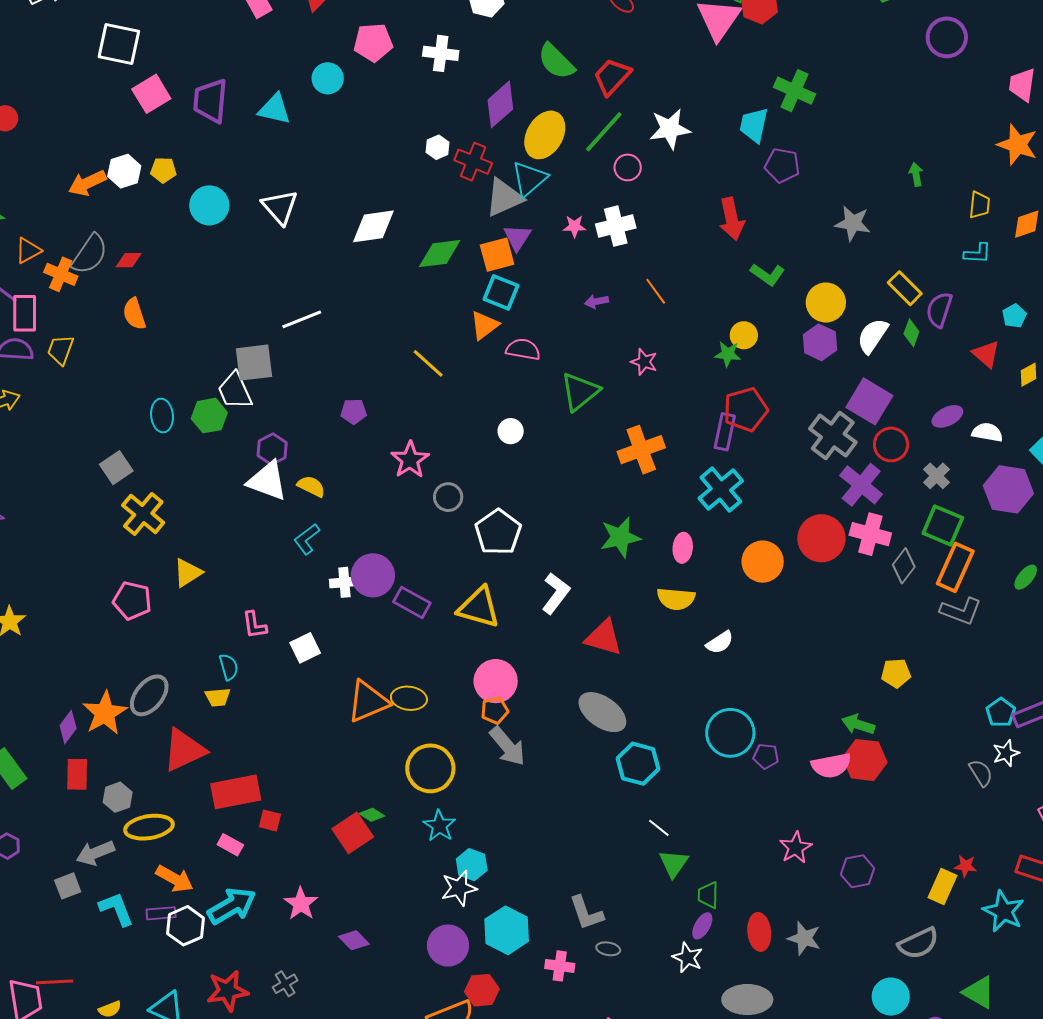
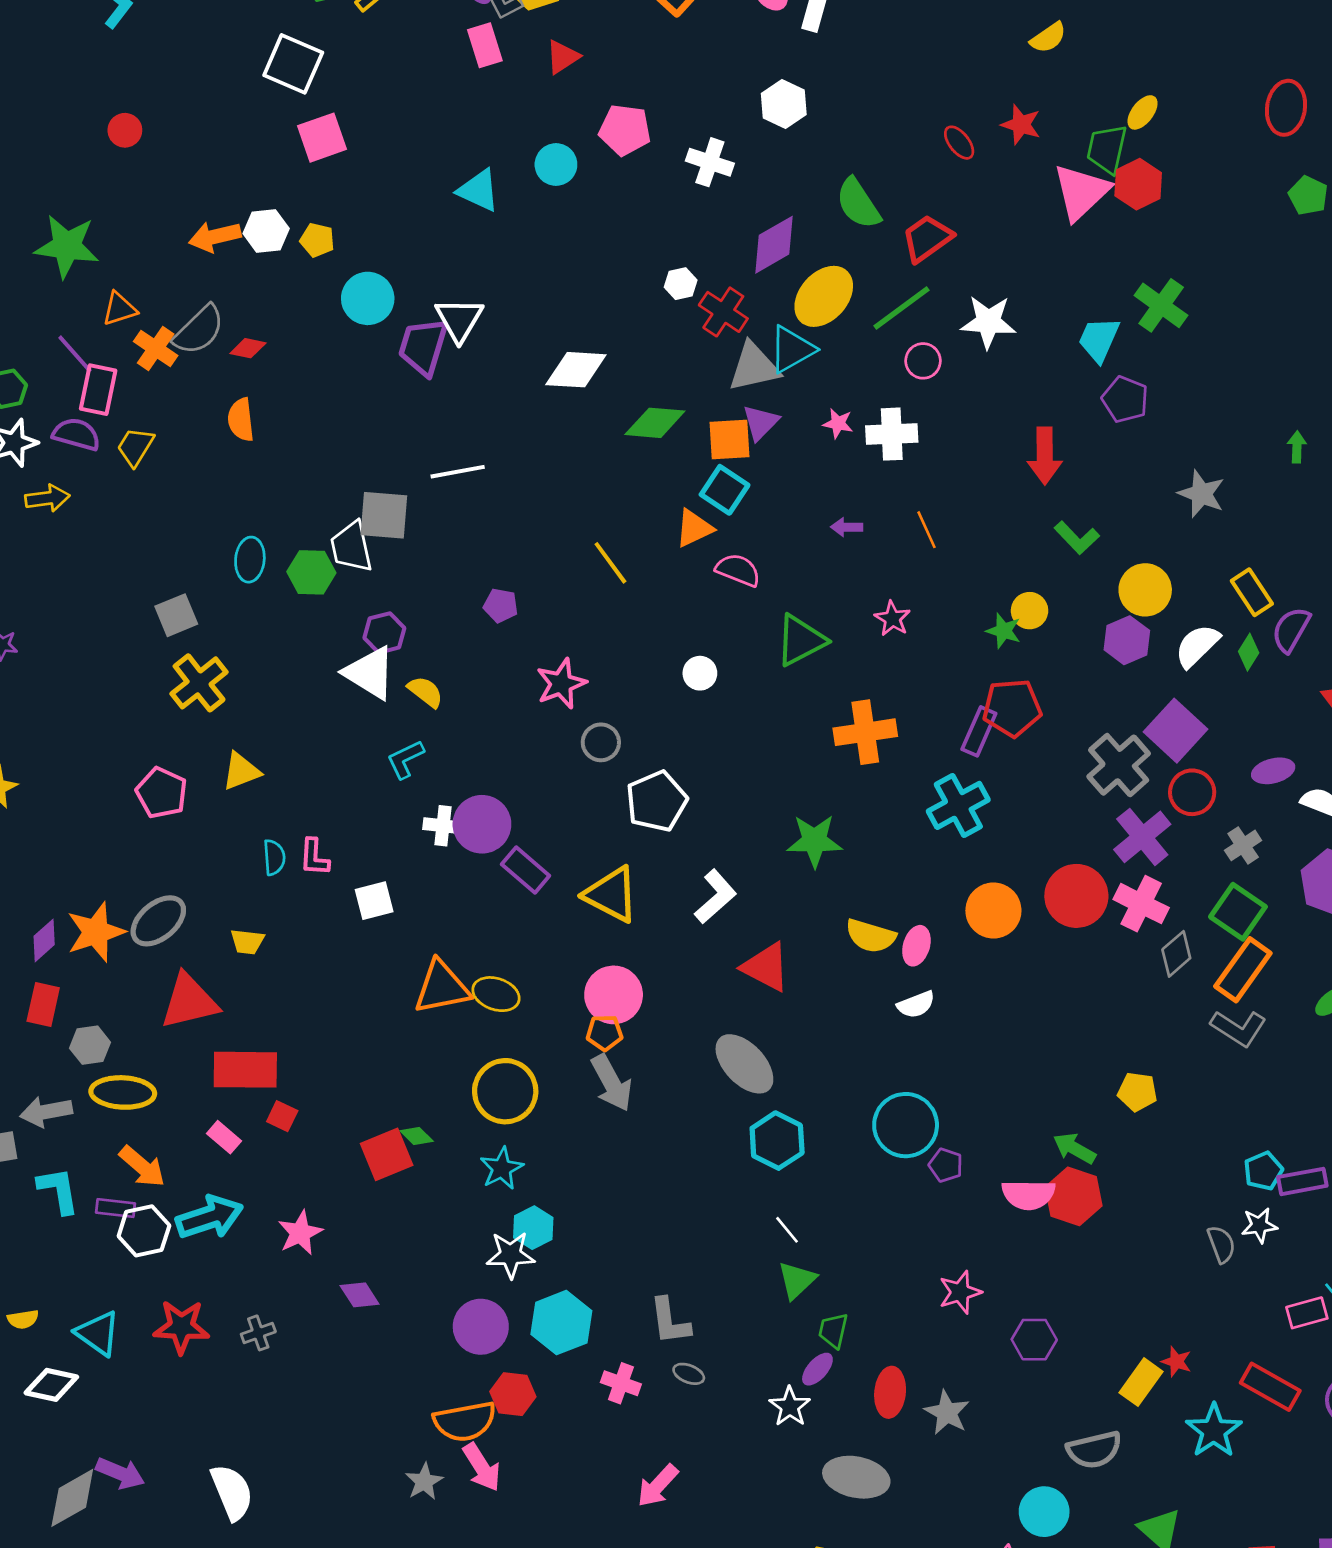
purple trapezoid: (210, 101) -> (423, 347), moved
pink ellipse: (683, 548) -> (916, 946), moved
cyan semicircle: (229, 667) -> (274, 857), moved

